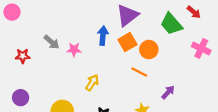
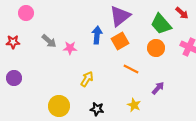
pink circle: (12, 12) -> (26, 13), moved
orange circle: (149, 50) -> (156, 48), moved
red star: (23, 56) -> (13, 42), moved
purple circle: (21, 98) -> (14, 78), moved

